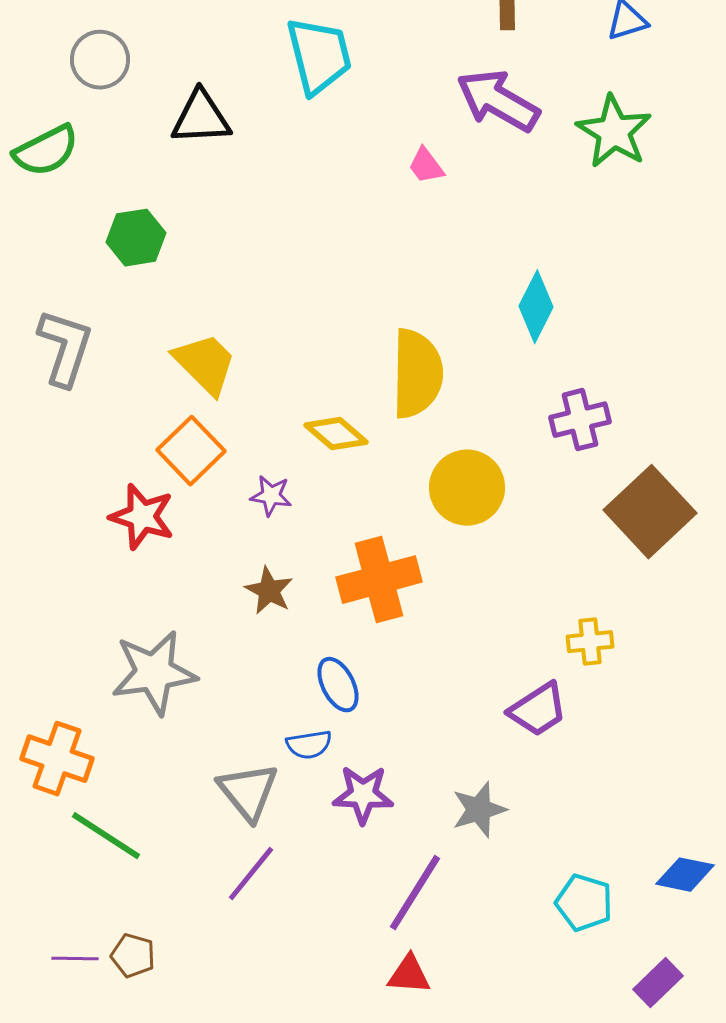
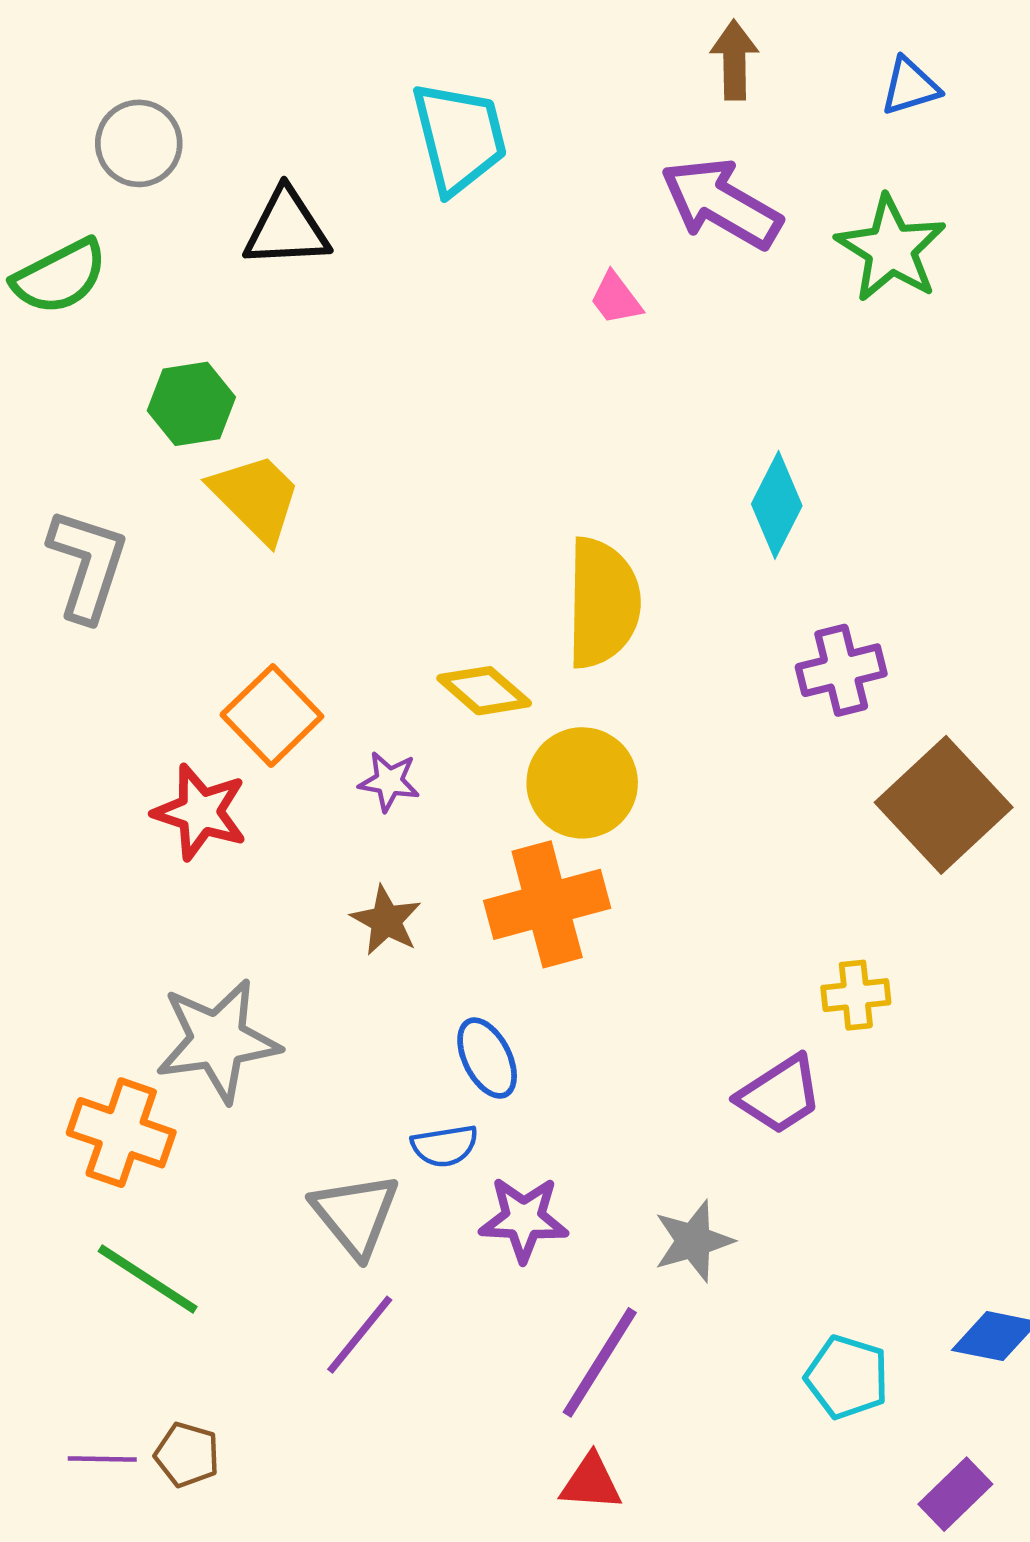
yellow trapezoid: (205, 364) -> (256, 498), moved
yellow circle: (467, 488) -> (582, 783), moved
orange cross: (57, 759) -> (121, 1133), moved

